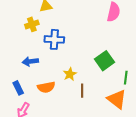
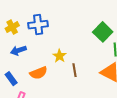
yellow cross: (32, 24) -> (12, 27), moved
green square: (104, 61) -> (103, 32), moved

